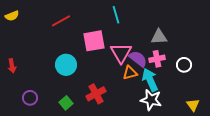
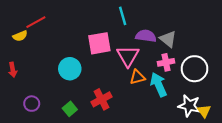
yellow semicircle: (12, 16) -> (20, 36), moved
red line: (61, 21) -> (36, 22), moved
gray triangle: (159, 37) -> (168, 39), turned 42
purple semicircle: (138, 59) -> (146, 36), moved, turned -30
white circle: (184, 65) -> (195, 69), size x1.6
white star: (151, 100) -> (189, 106), moved

